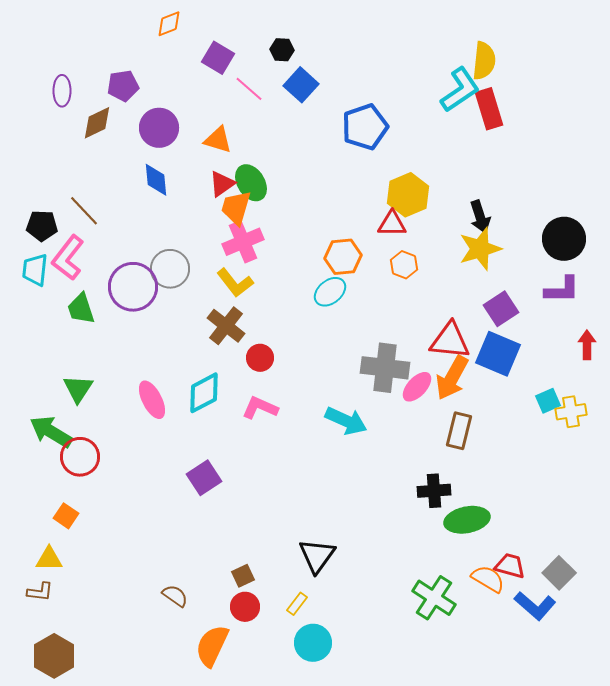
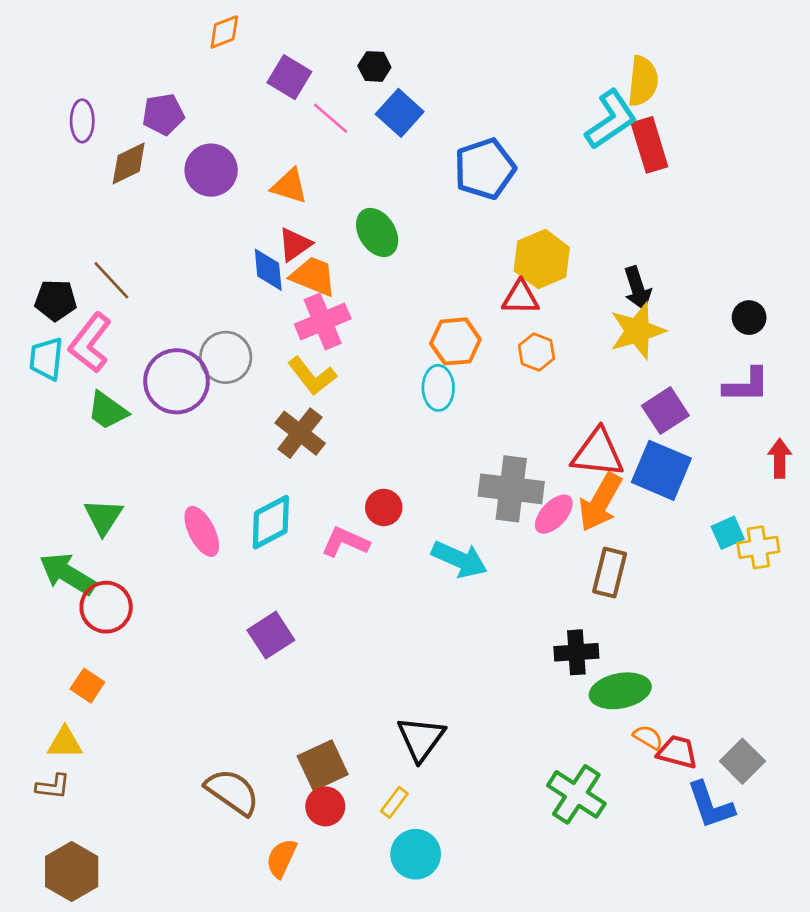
blue diamond: (156, 180) -> (268, 270), moved
green ellipse: (251, 183) -> (377, 232), moved
orange trapezoid: (236, 208) -> (313, 276), turned 96
black circle: (564, 239) -> (749, 318), size x0.6
cyan ellipse: (330, 292) -> (438, 388), turned -52
green trapezoid: (81, 309) -> (107, 411), turned -36
red circle: (260, 358) -> (384, 507), moved
brown square: (243, 576) -> (323, 765), size x1.6
orange semicircle: (488, 579) -> (648, 737), moved, size x0.7
brown semicircle: (175, 596) -> (232, 792), size x1.6
blue L-shape: (535, 606) -> (711, 805), turned 30
orange semicircle: (212, 646) -> (281, 858), size x0.7

